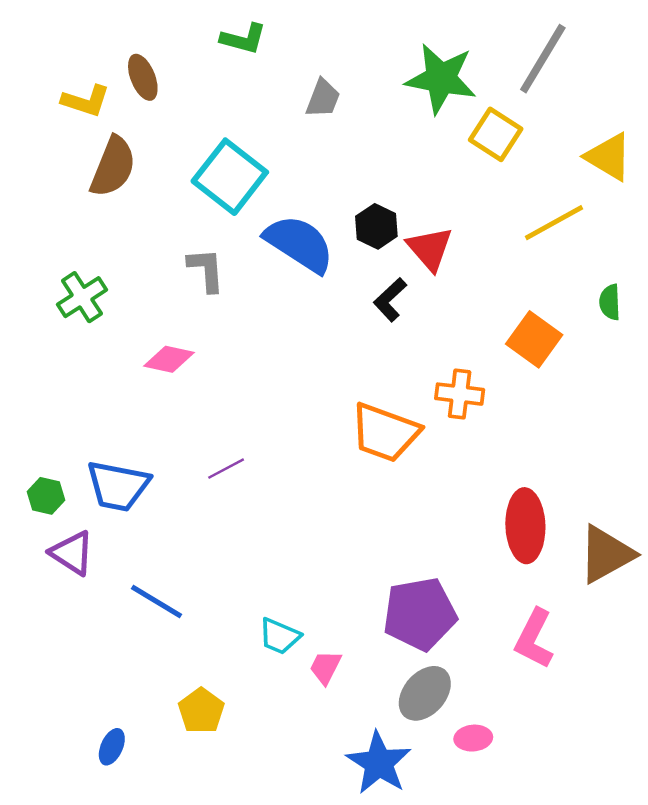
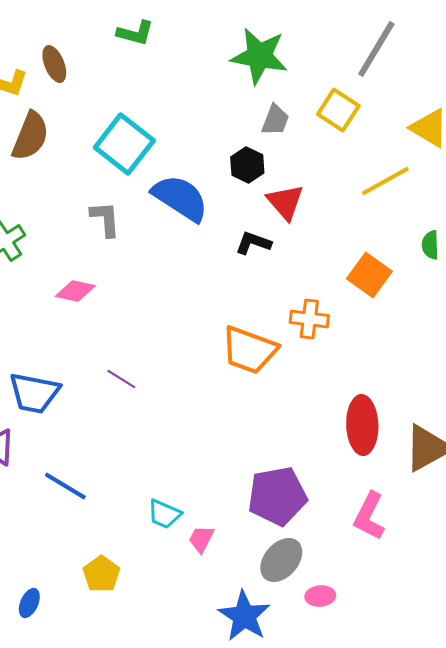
green star: (441, 79) -> (259, 56), moved
gray trapezoid: (323, 98) -> (275, 120), moved
black hexagon: (376, 226) -> (247, 165), moved
black L-shape: (390, 300) -> (253, 243), turned 63
purple line: (226, 469) -> (121, 379), turned 60

